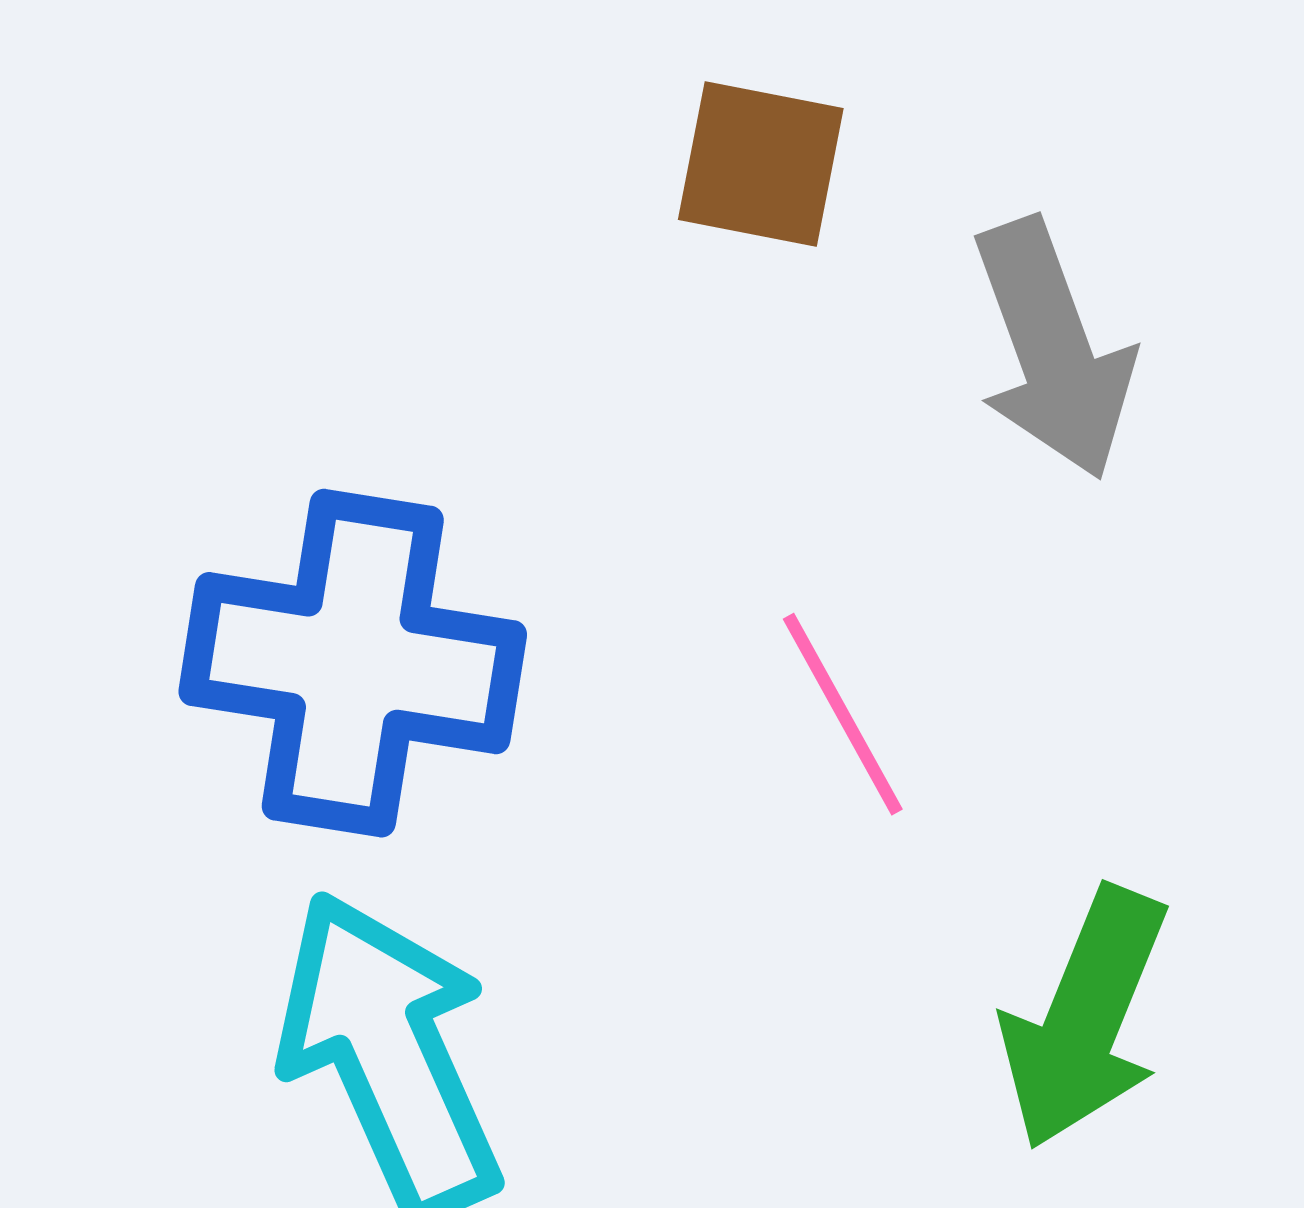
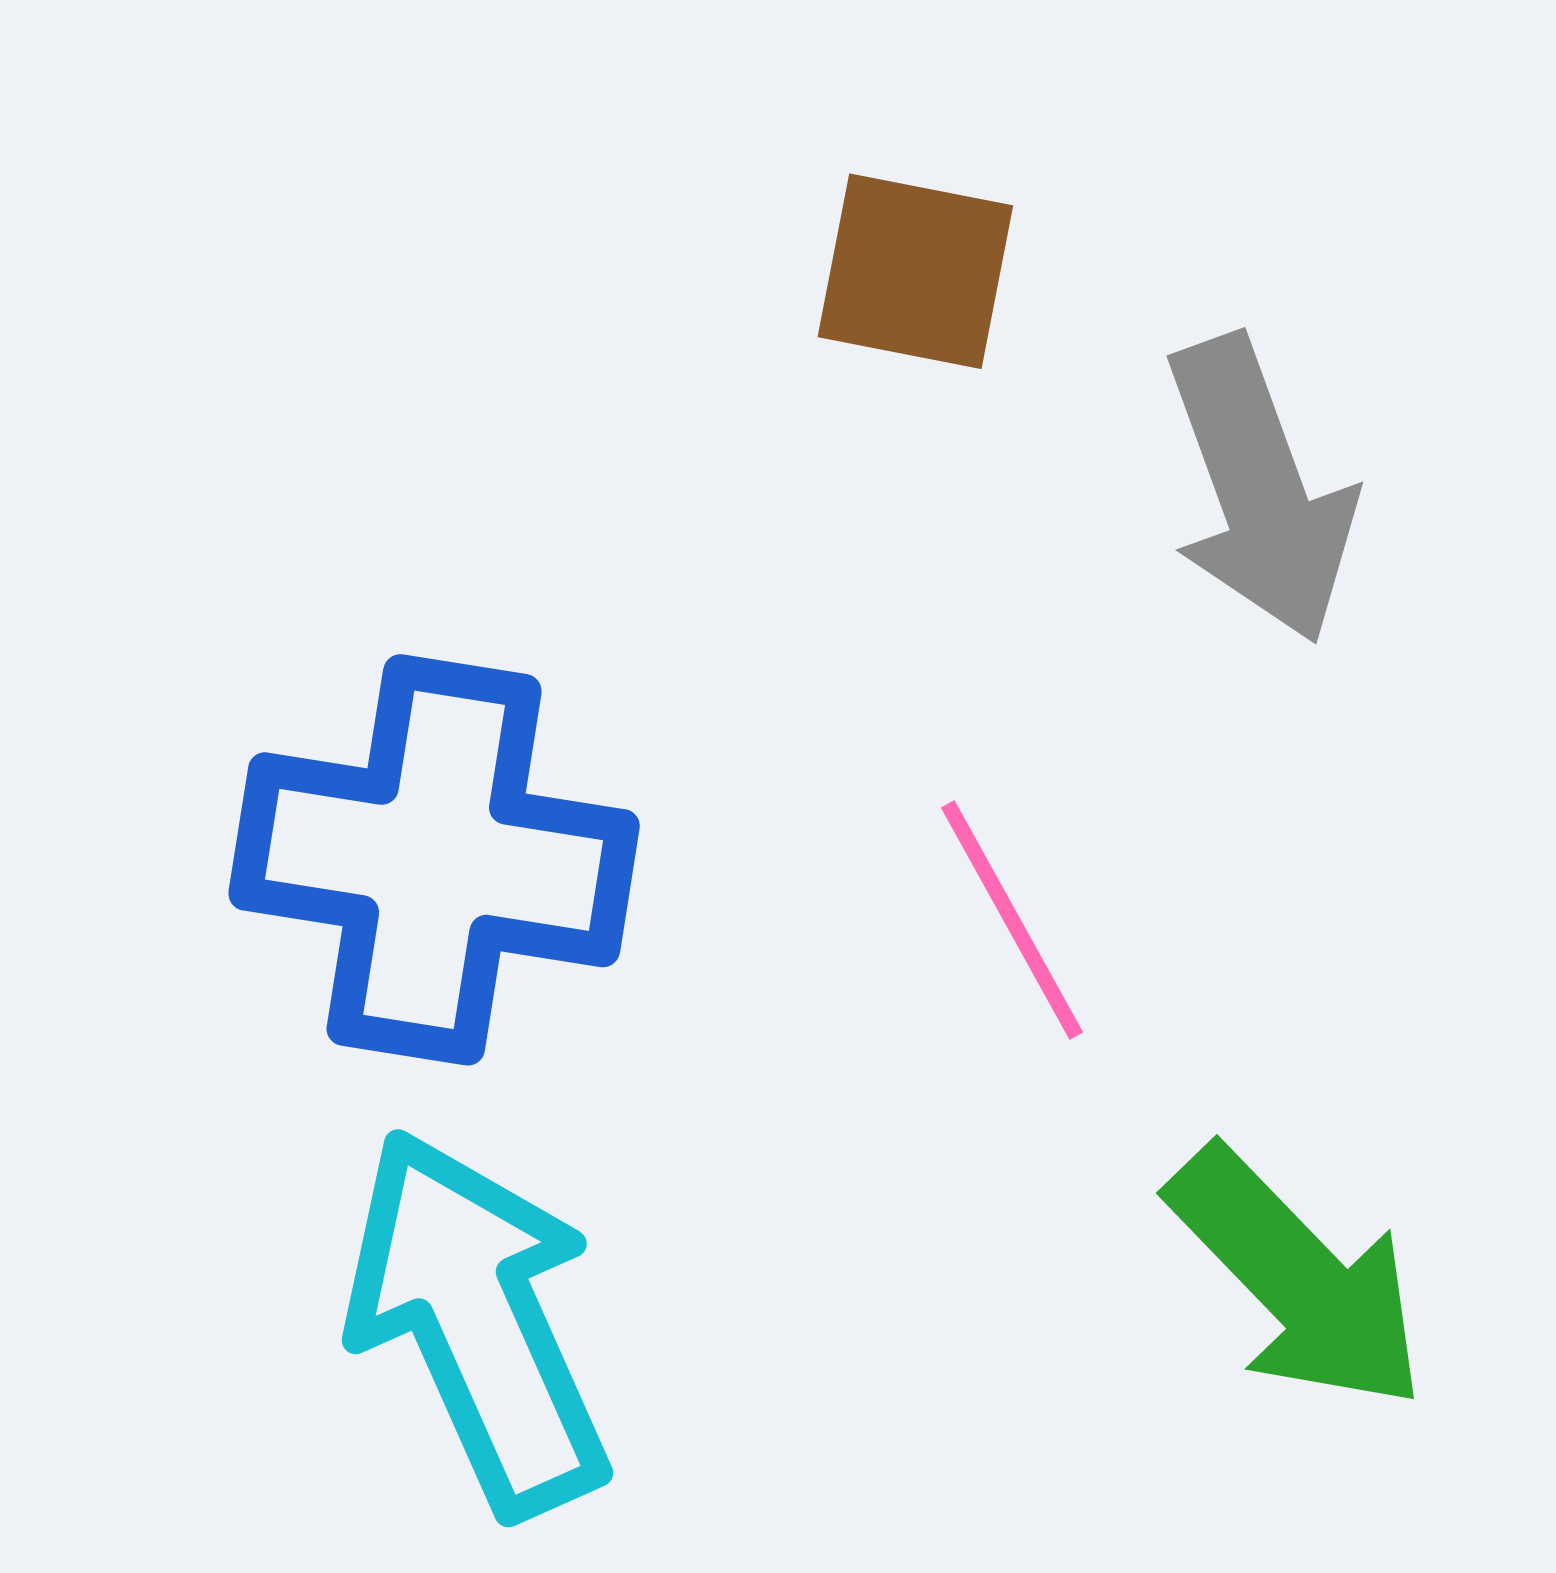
green arrow: (1085, 1018) -> (1297, 1279), turned -66

